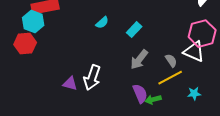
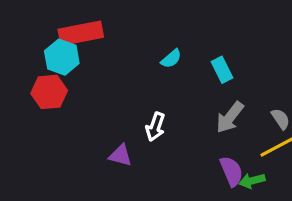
cyan rectangle: (134, 30) -> (222, 70), turned -70
white arrow: (92, 78) -> (155, 127), moved, size x0.7

